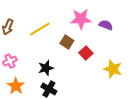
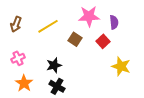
purple semicircle: (106, 25) -> (114, 22), turned 64
red square: (86, 53) -> (103, 41), moved

